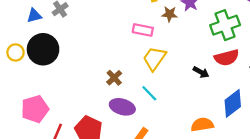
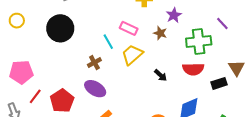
brown star: (170, 14) -> (160, 33), moved
black circle: (43, 49) -> (60, 28), moved
black arrow: (201, 72) -> (161, 75), moved
cyan line: (149, 93) -> (108, 42), moved

